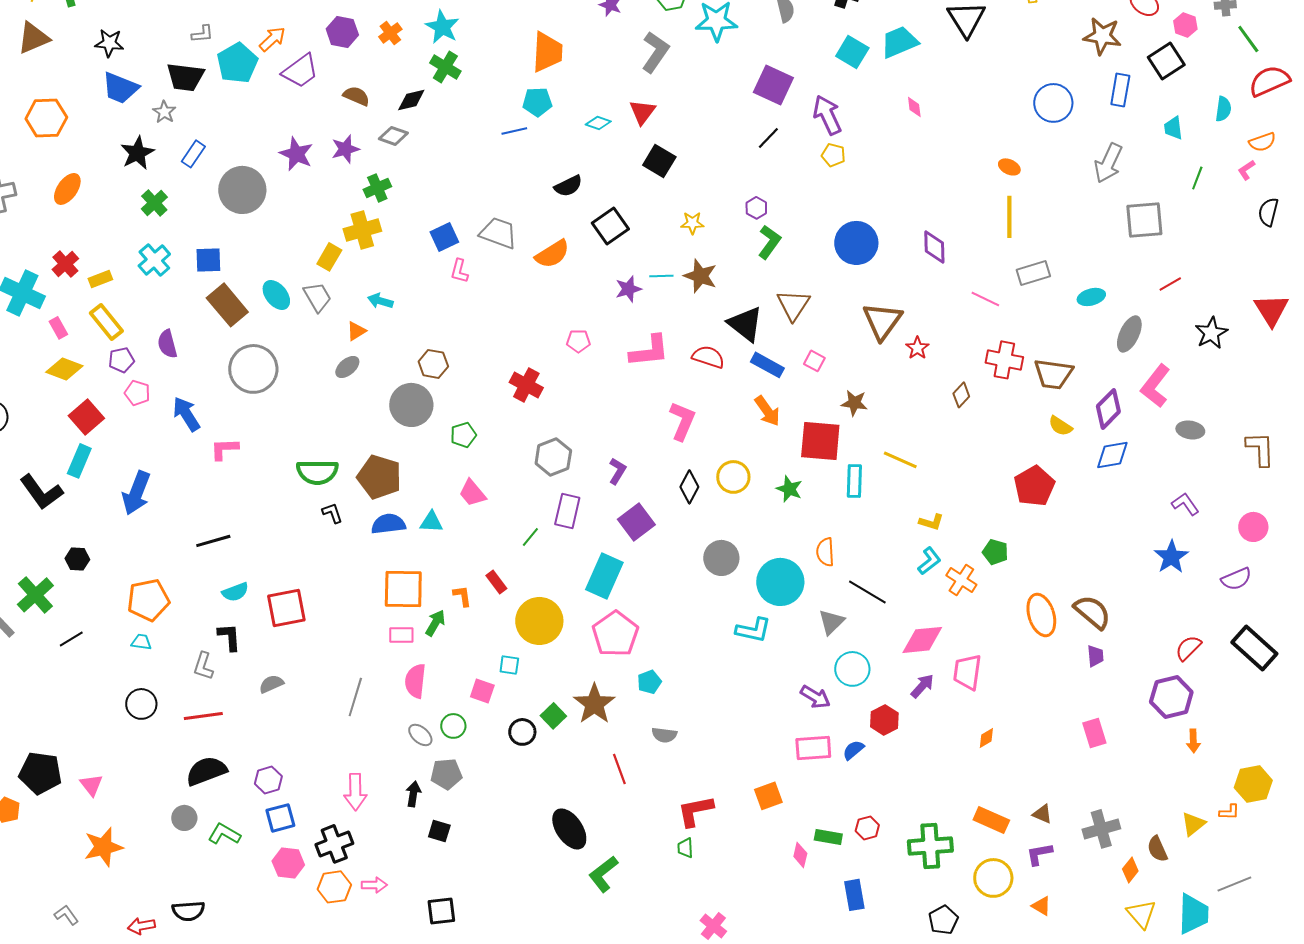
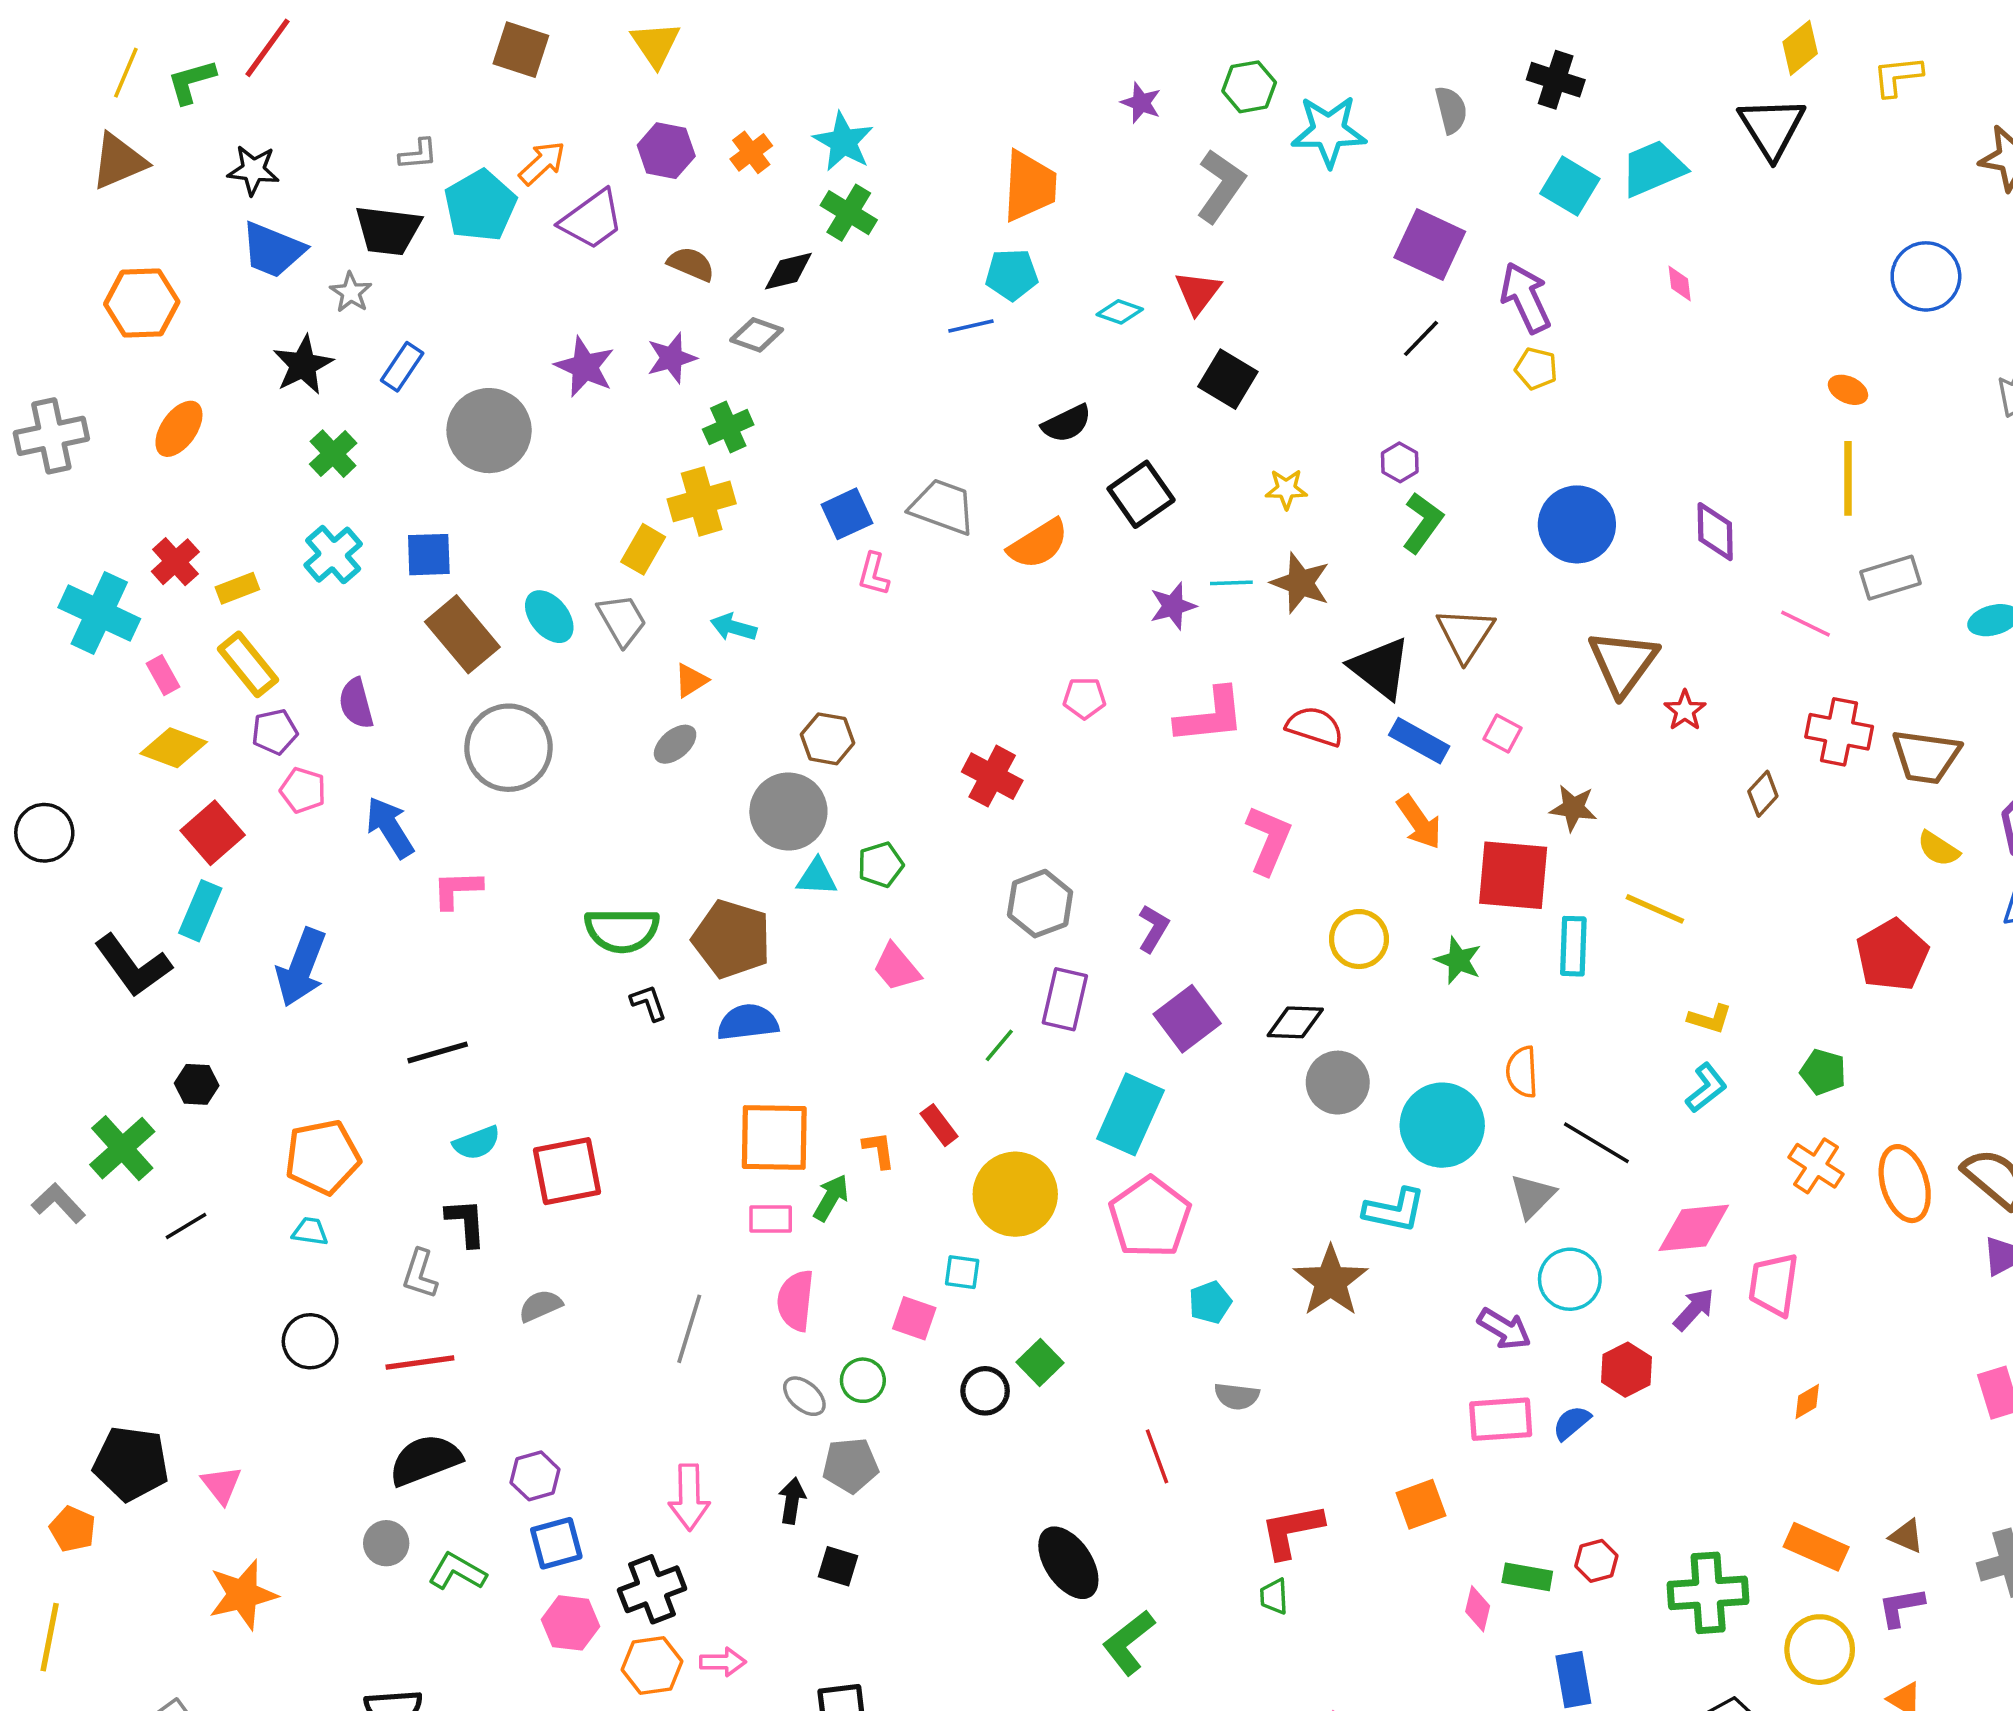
black diamond: (689, 487) -> (1295, 1022), moved, turned 64
cyan triangle: (431, 522) -> (817, 877), moved
orange cross: (961, 580) -> (1816, 1166), moved
brown star: (594, 704) -> (1331, 1281), moved

